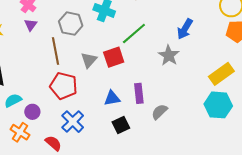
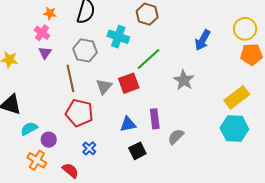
blue arrow: (185, 29) -> (203, 40), moved
blue cross: (73, 122) -> (89, 148), size x0.6

